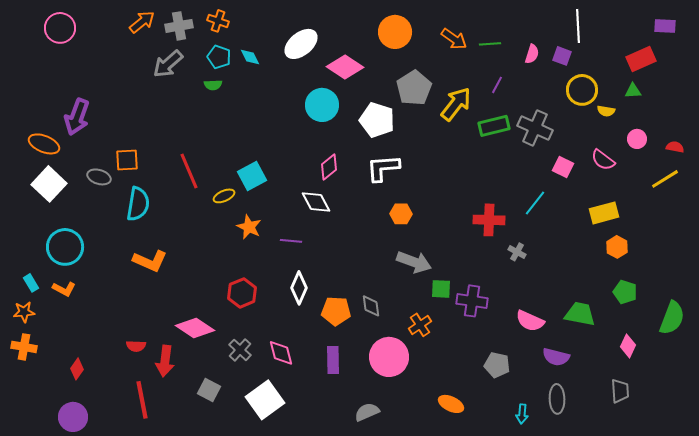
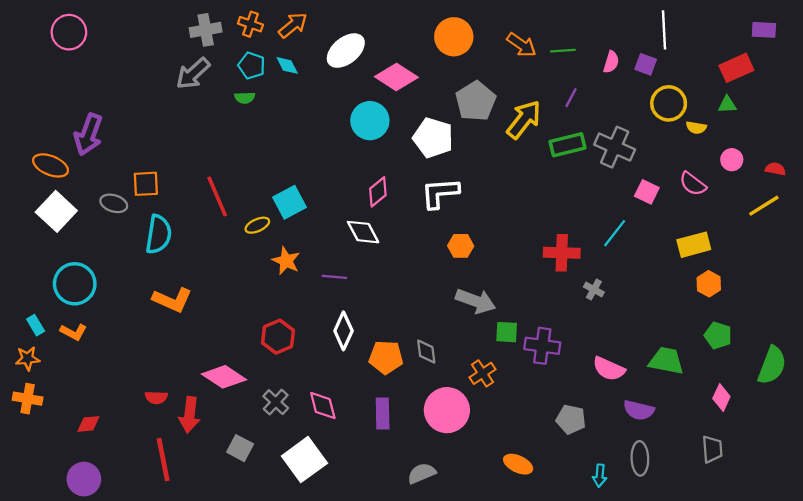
orange arrow: (142, 22) -> (293, 25), moved
red diamond: (77, 369) -> (88, 424), turned 50

